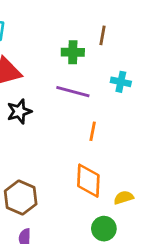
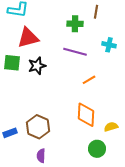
orange line: (93, 131) -> (89, 80), turned 48

